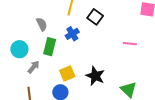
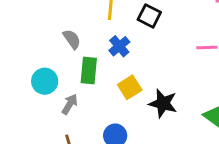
yellow square: (67, 74) -> (130, 87), moved

